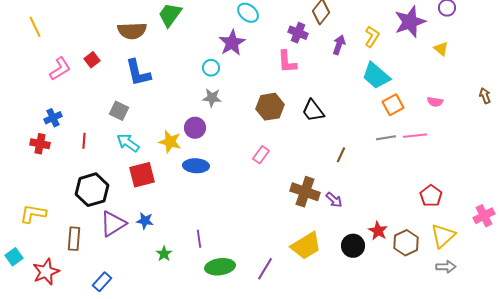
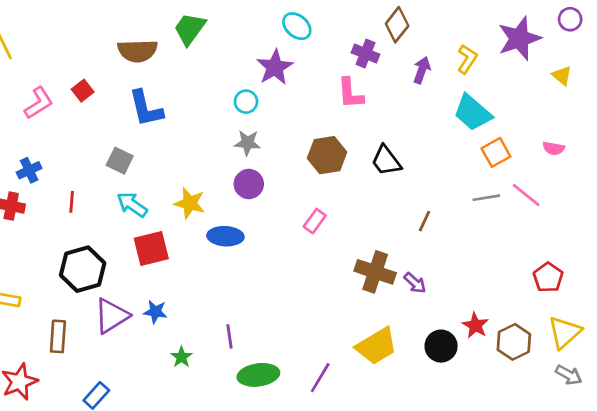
purple circle: (195, 128) -> (249, 184), moved
pink line: (415, 136) -> (526, 195), turned 45
gray arrow: (446, 267) -> (569, 375), turned 30

